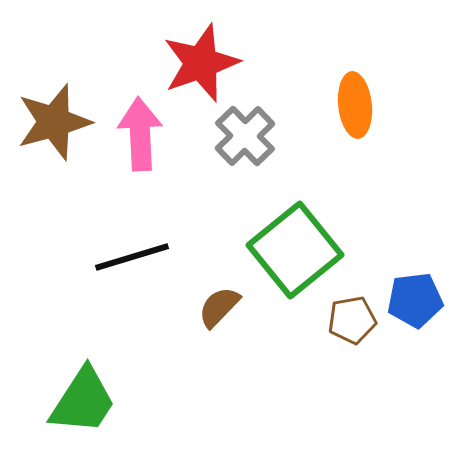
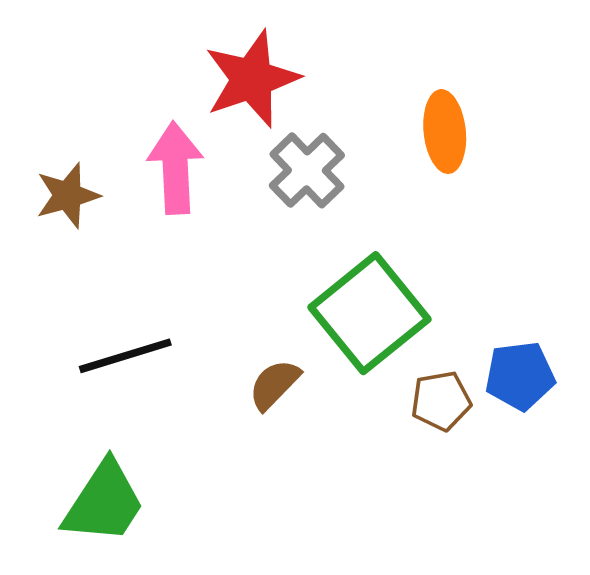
brown star: (54, 122) -> (68, 195), moved, size x0.7
black line: (132, 257) -> (125, 356), moved

